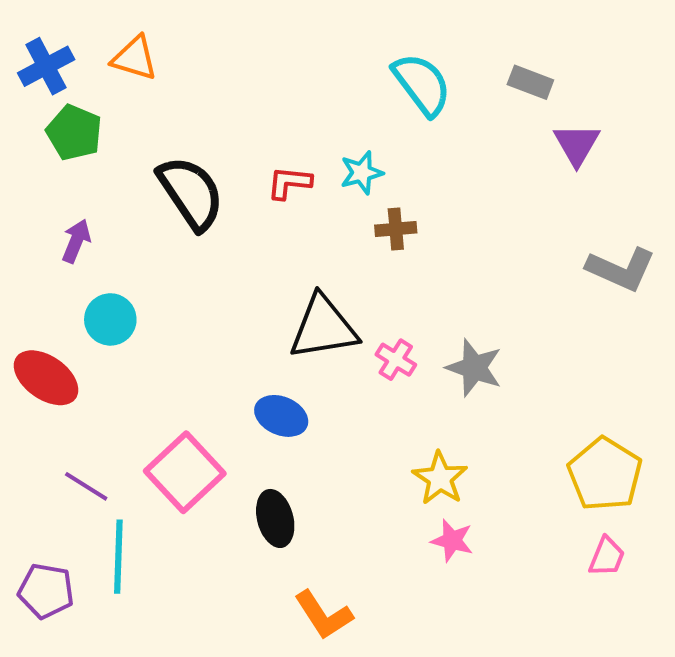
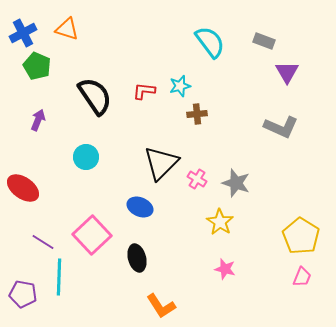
gray L-shape: (621, 269) -> (281, 127), moved
cyan circle: (110, 319) -> (86, 157), moved
black triangle: (323, 327) -> (161, 163), turned -36
yellow star: (440, 478) -> (220, 222), moved

